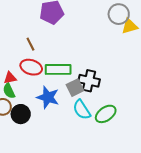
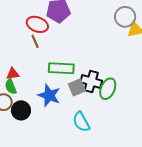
red ellipse: (31, 67) -> (37, 24), moved
cyan semicircle: (82, 110) -> (81, 122), moved
green ellipse: (106, 114) -> (108, 89), moved, turned -35

